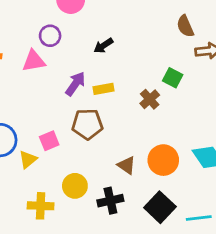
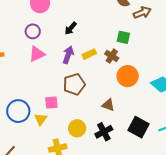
pink triangle: (34, 61) -> (37, 54), moved
purple arrow: (75, 84) -> (68, 55), moved
yellow rectangle: (104, 89) -> (89, 54), moved
pink square: (49, 141) -> (51, 103), turned 32
orange circle: (163, 160) -> (128, 76), moved

